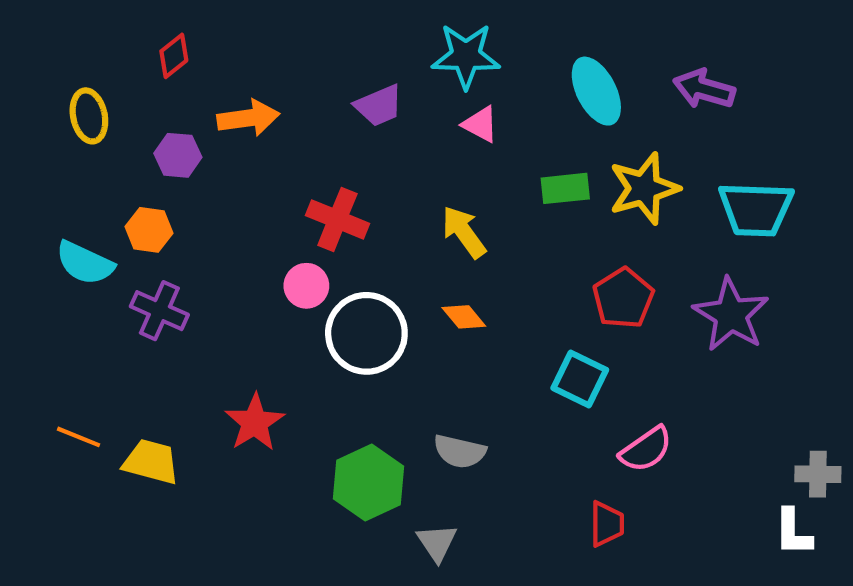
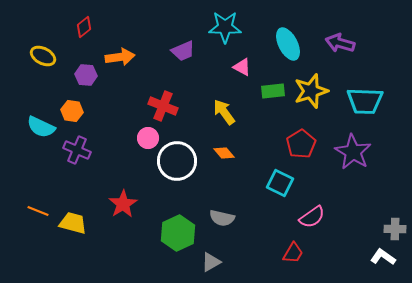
yellow ellipse: (89, 116) -> (43, 56), turned -50
pink triangle: (480, 124) -> (242, 67), moved
red trapezoid: (607, 524) -> (293, 253), turned 30
white L-shape: (793, 532) -> (383, 257), turned 125
gray triangle: (437, 543) -> (211, 262), turned 35

